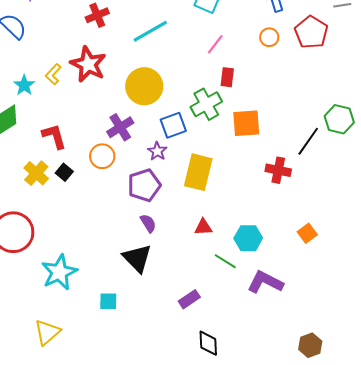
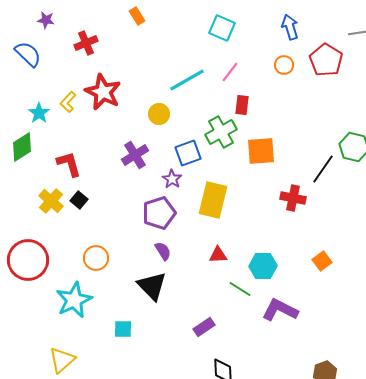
red cross: (97, 15) -> (86, 43), moved
cyan line: (150, 31) -> (187, 80), moved
yellow circle: (144, 86) -> (159, 114), size x0.6
orange circle: (102, 156) -> (96, 258), moved

